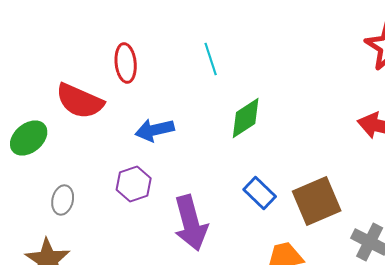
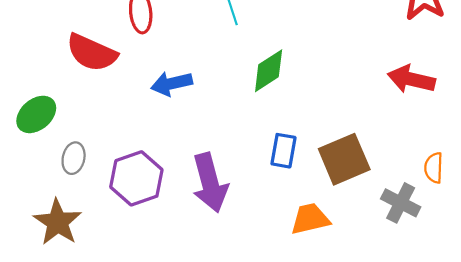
green ellipse: (29, 138) -> (36, 114), moved
purple hexagon: (134, 184) -> (136, 178), moved, size x1.4
blue rectangle: (260, 193) -> (283, 151), turned 56

